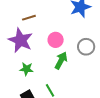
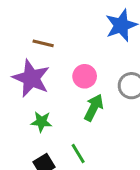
brown line: (29, 18) -> (43, 43), turned 32

